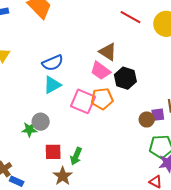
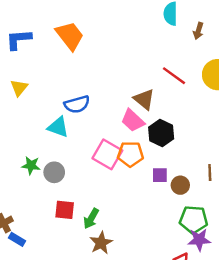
red line: (130, 17) -> (174, 76), moved
cyan triangle: (52, 85) -> (58, 127), moved, turned 42
purple square: (158, 115) -> (160, 175), moved
green star: (29, 129) -> (31, 165), moved
brown star: (63, 176) -> (101, 243), moved

